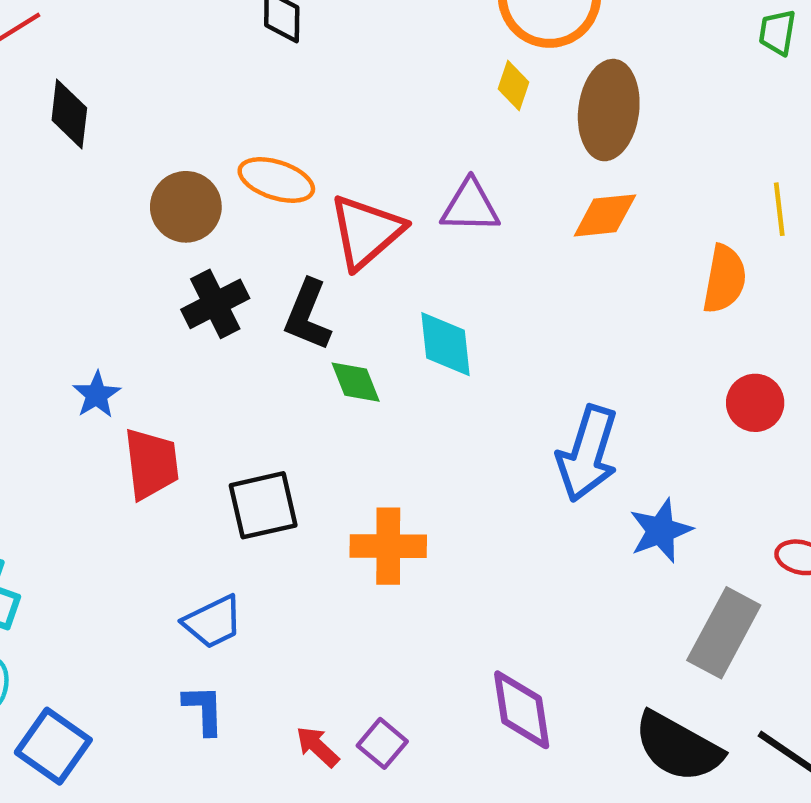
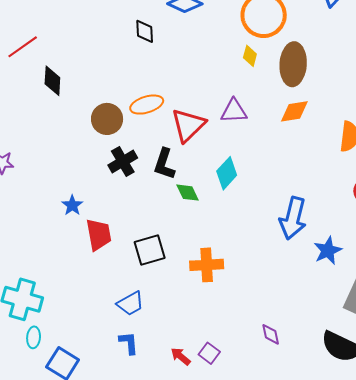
orange ellipse: (276, 180) -> (147, 105), turned -32
cyan diamond: (446, 344) -> (227, 173), turned 52
purple diamond: (522, 710) -> (271, 334), size x0.6

